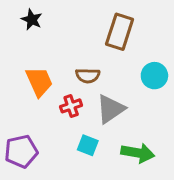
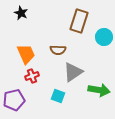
cyan circle: (154, 76) -> (104, 37), moved
red cross: (71, 106) -> (32, 76), moved
green arrow: (138, 153) -> (99, 90), moved

